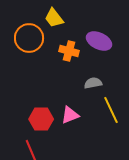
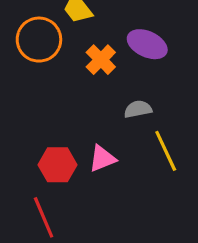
orange cross: (69, 51) -> (101, 60), turned 30

